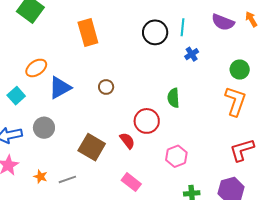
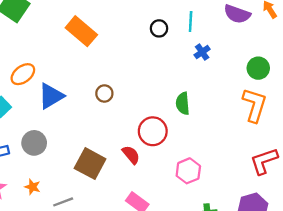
black circle: (155, 32) -> (159, 28), size x0.6
orange rectangle: (88, 33) -> (81, 31), turned -32
orange star: (40, 177) -> (32, 187), moved

